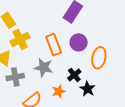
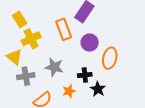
orange rectangle: (54, 45) -> (64, 29), moved
black cross: (74, 75) -> (85, 75), turned 32

